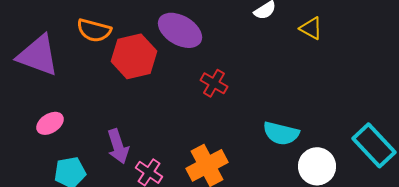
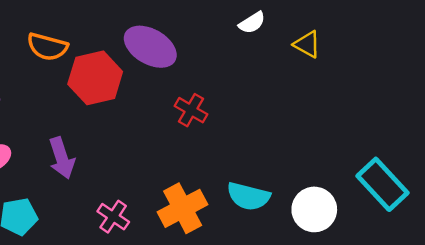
cyan semicircle: (281, 133) -> (248, 196), moved
purple arrow: (118, 146) -> (62, 158), moved

